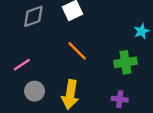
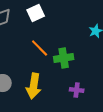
green cross: (125, 62) -> (64, 58), moved

